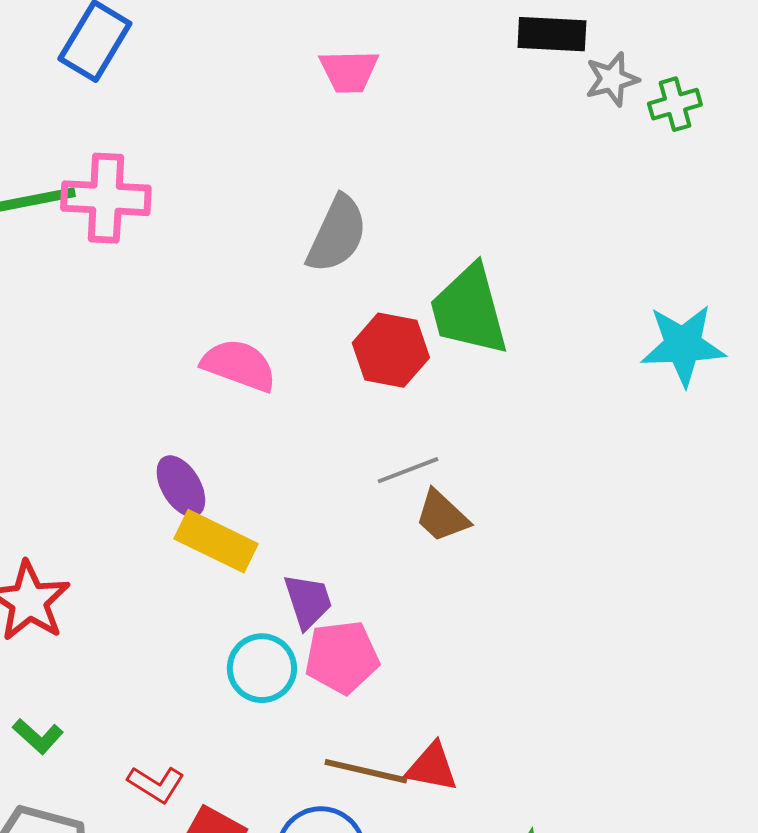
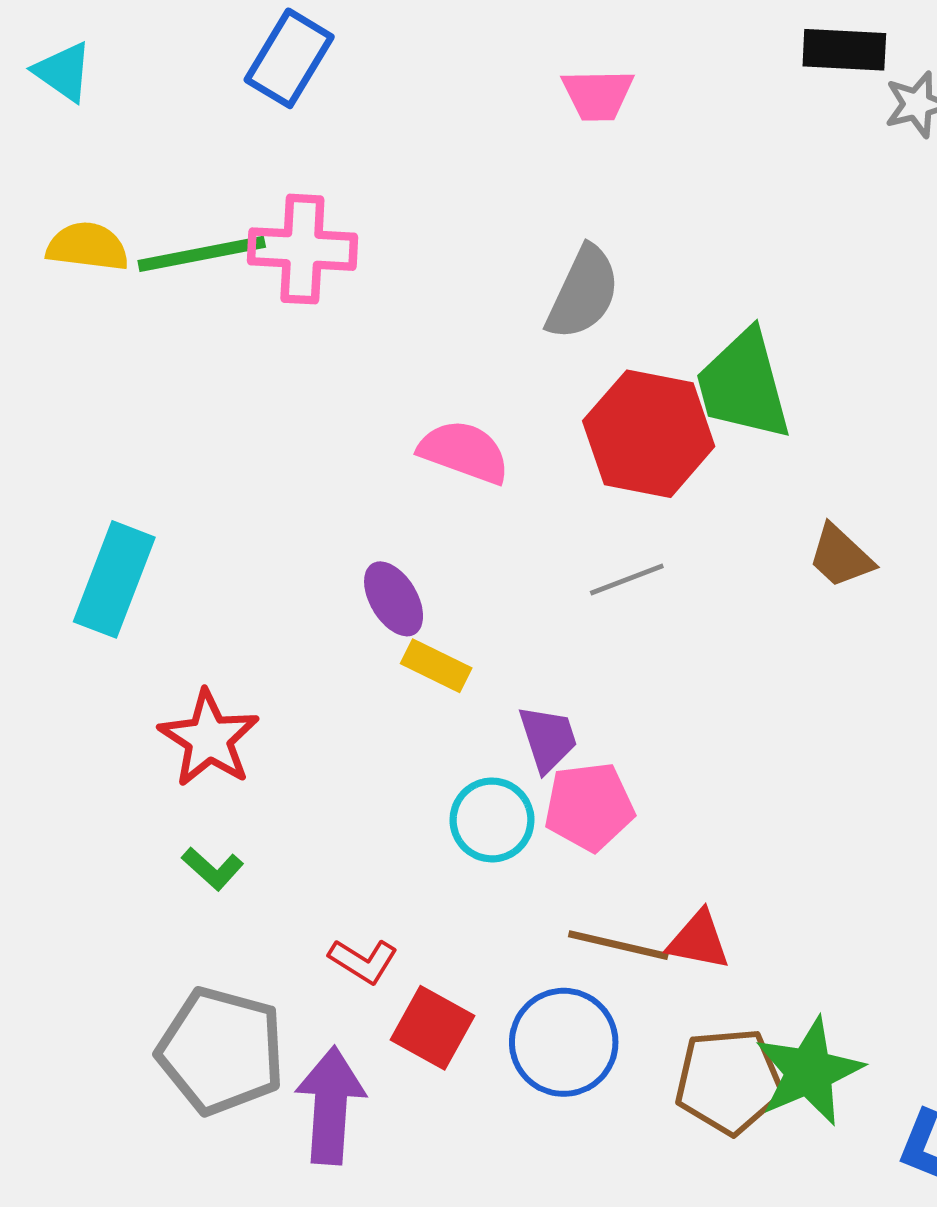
red hexagon: (391, 350) -> (649, 434), size x1.4
gray line: (408, 470) -> (627, 579), moved
brown trapezoid: (442, 516) -> (841, 556), moved
yellow rectangle: (216, 541) -> (436, 666), size x0.7
green L-shape: (38, 736) -> (213, 869), moved

